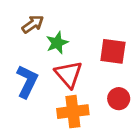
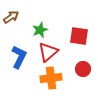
brown arrow: (33, 24) -> (11, 17), moved
red triangle: (69, 74) -> (48, 52), turned 30

